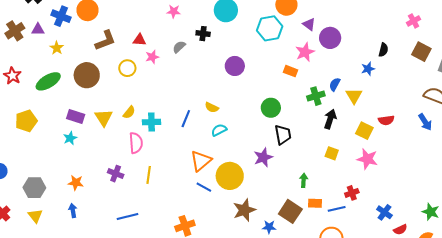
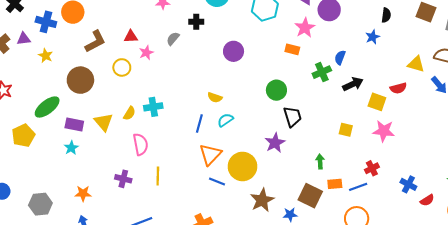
green ellipse: (48, 81) -> (47, 107), moved
yellow triangle: (354, 96) -> (416, 64), moved, turned -36
blue line: (186, 119) -> (199, 123), moved
black arrow: (330, 119) -> (353, 84), moved, turned 54
cyan cross: (151, 122) -> (153, 107), moved

